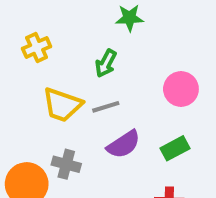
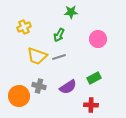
pink circle: (181, 89) -> (98, 39), moved
purple semicircle: (124, 144) -> (68, 87), moved

